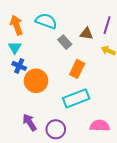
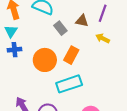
blue cross: (19, 66) -> (15, 50), turned -32
orange circle: (36, 81) -> (45, 60), moved

